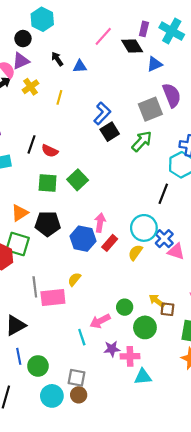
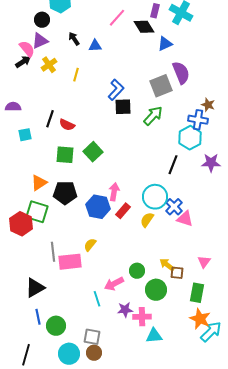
black square: (110, 132) -> (123, 107), turned 30

